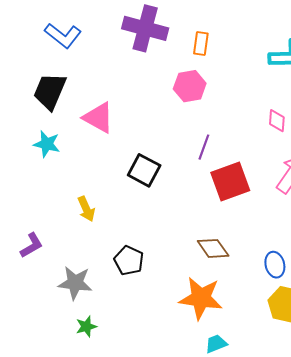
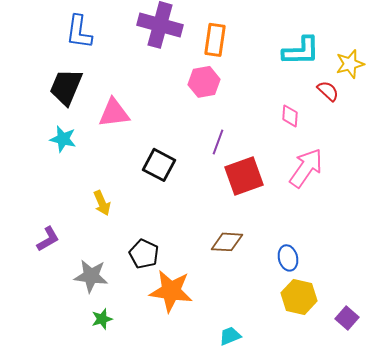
blue L-shape: (63, 35) -> (79, 32), turned 60
orange rectangle: (201, 44) -> (215, 40), size x1.4
pink triangle: (98, 118) -> (114, 113), turned -36
brown diamond: (213, 248) -> (227, 242), turned -52
orange star: (201, 298) -> (171, 291), moved

